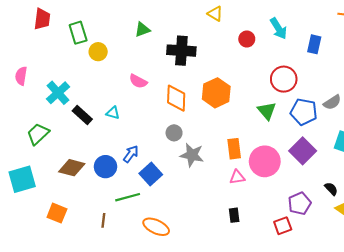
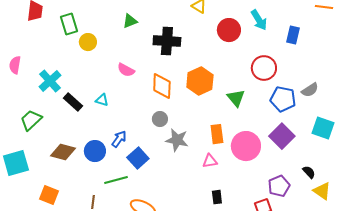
red circle: (247, 39) -> (229, 30), size x1.5
green triangle: (267, 111) -> (236, 98), moved
pink triangle: (237, 177) -> (210, 161), moved

